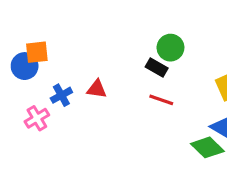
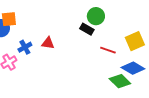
red line: (161, 100) -> (108, 50), moved

